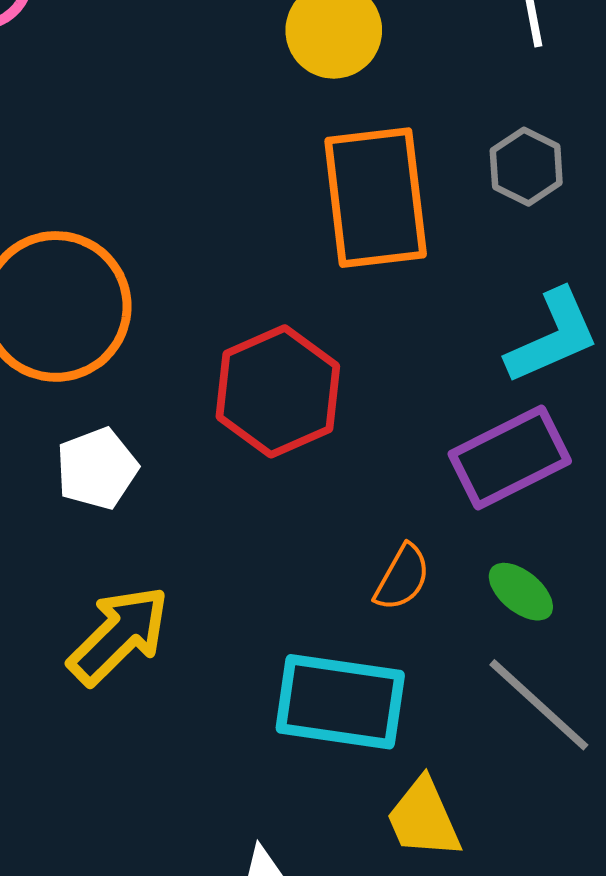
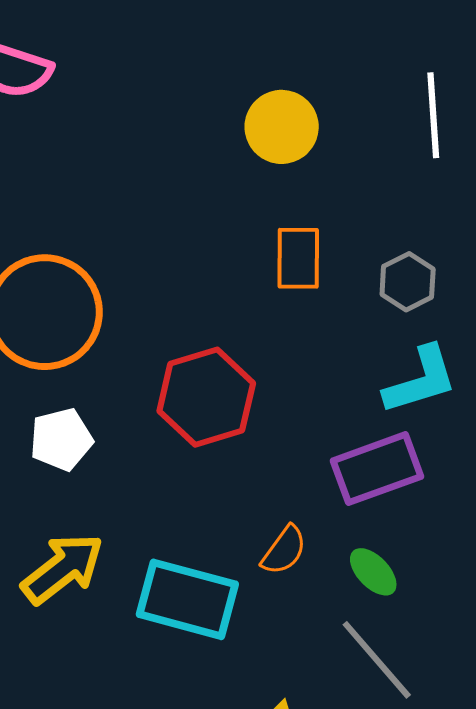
gray hexagon: (526, 167) -> (408, 282), moved
orange rectangle: (376, 198) -> (298, 258), size x0.6
cyan rectangle: (340, 702) -> (187, 599), moved

